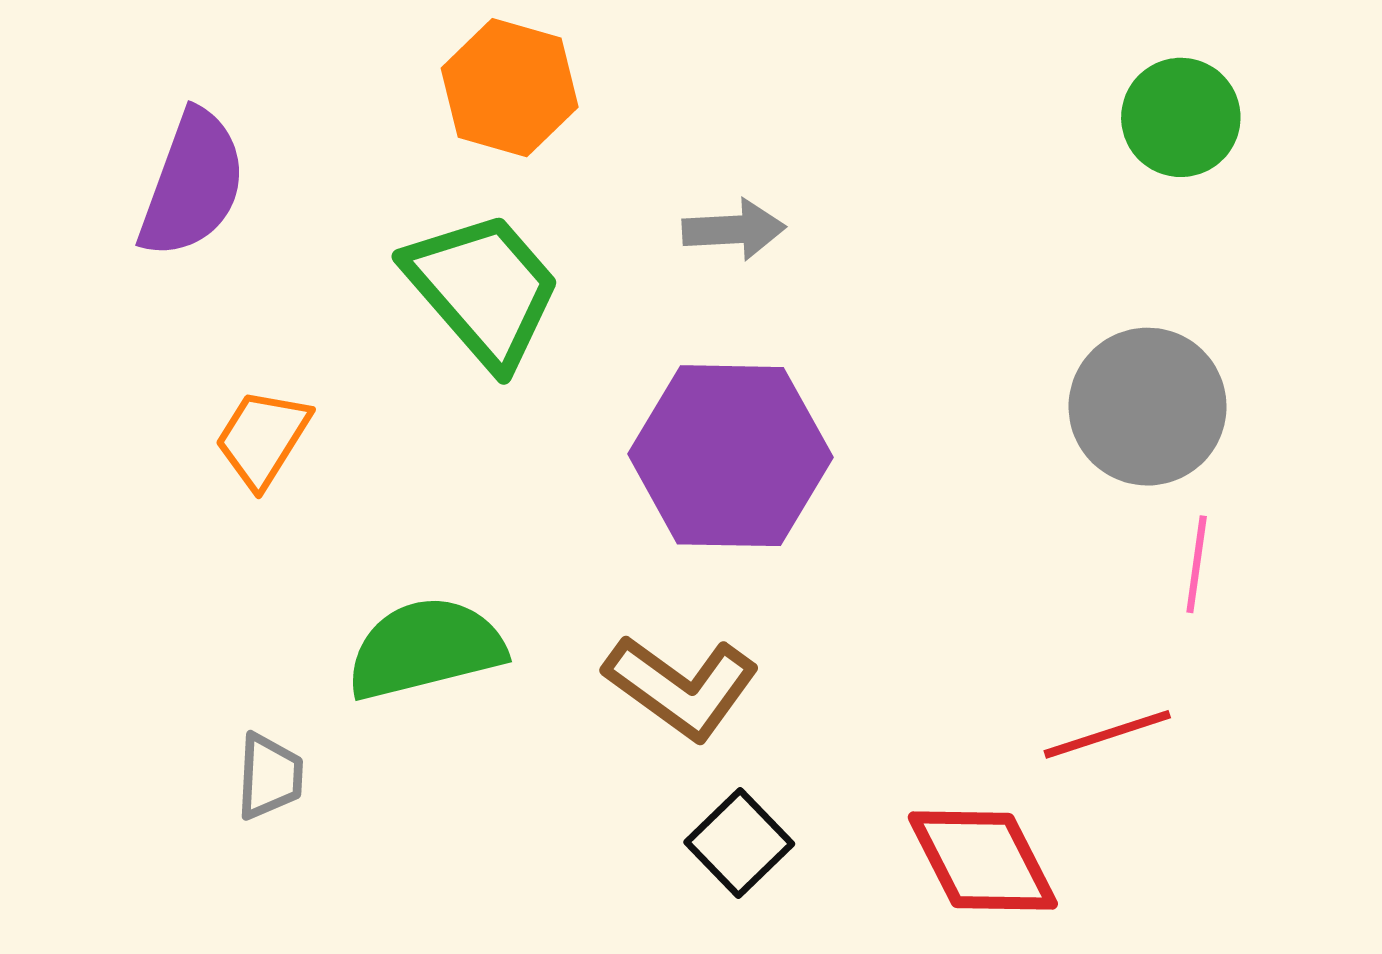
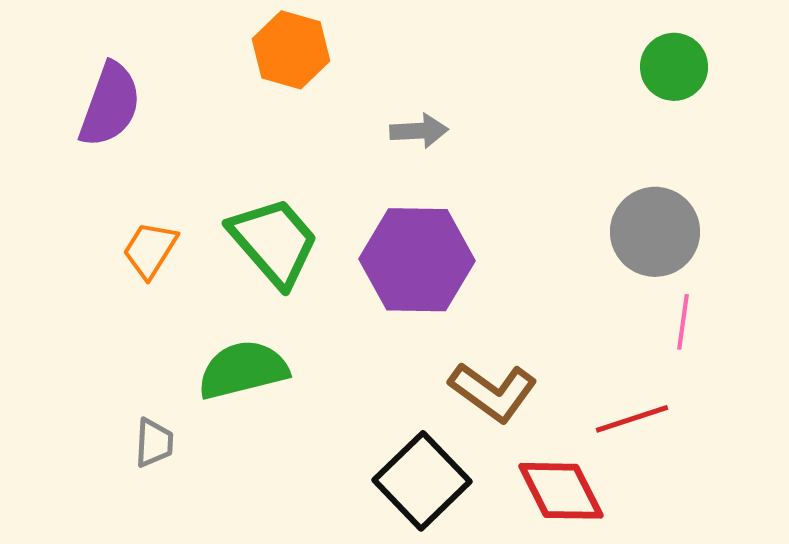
green trapezoid: (483, 289) -> (274, 242), moved
brown L-shape: (681, 687) -> (493, 392), moved
black square: (739, 843) -> (422, 481), size x1.6

